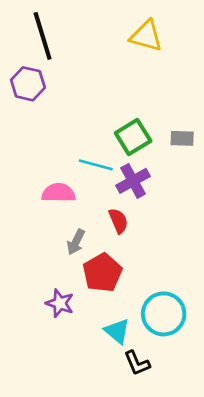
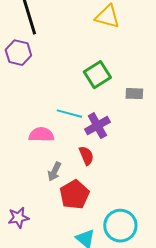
green square: (133, 137) -> (97, 75), moved
purple star: (60, 303) -> (18, 218), moved, turned -30

